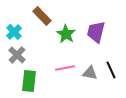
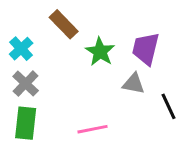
pink line: (65, 68) -> (92, 129), moved
gray triangle: (90, 73) -> (133, 84), moved
green rectangle: (29, 81) -> (26, 123), moved

